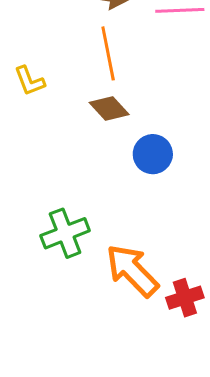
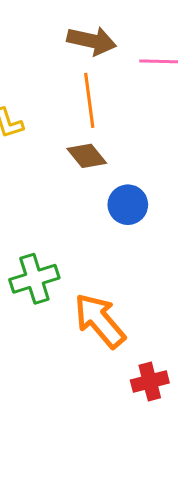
red cross: (185, 298) -> (150, 382), moved

